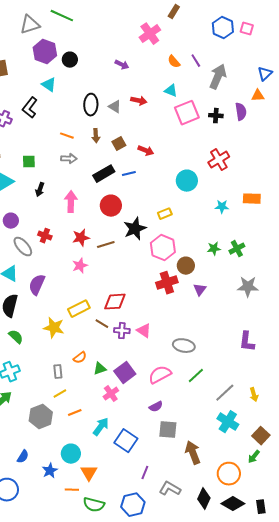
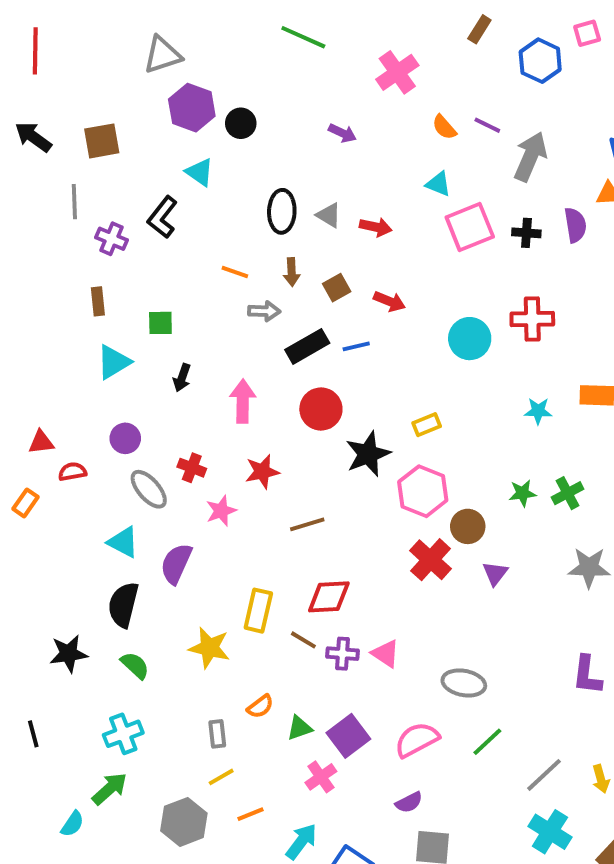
brown rectangle: (174, 12) -> (479, 29), moved
green line: (62, 16) -> (303, 37), moved
pink square: (247, 29) -> (587, 33), moved, turned -32
purple line: (196, 61) -> (487, 125), turned -32
red arrow: (139, 101) -> (376, 227), moved
gray arrow: (69, 159) -> (264, 311), moved
red cross: (219, 160) -> (532, 319), turned 30
cyan circle: (187, 181) -> (470, 339), moved
brown line: (106, 245) -> (307, 524), moved
pink star: (80, 266) -> (221, 511), moved
red cross: (167, 283) -> (431, 560), turned -30
yellow rectangle: (79, 309) -> (258, 611), turned -50

